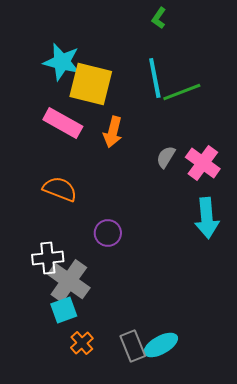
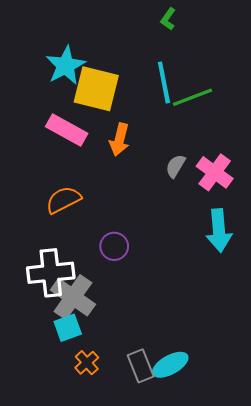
cyan star: (62, 62) -> (66, 66), turned 30
orange semicircle: (60, 189) -> (63, 200), turned -48
white cross: (48, 258) -> (51, 273), size x1.4

